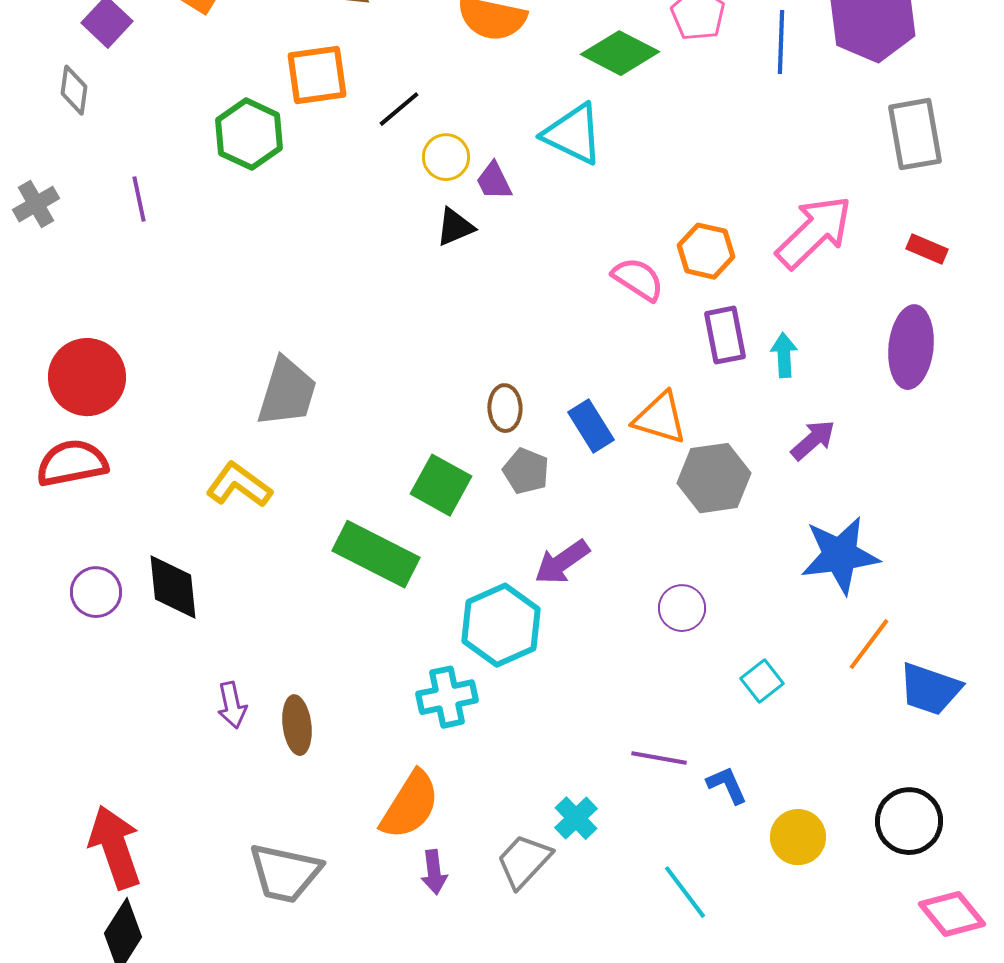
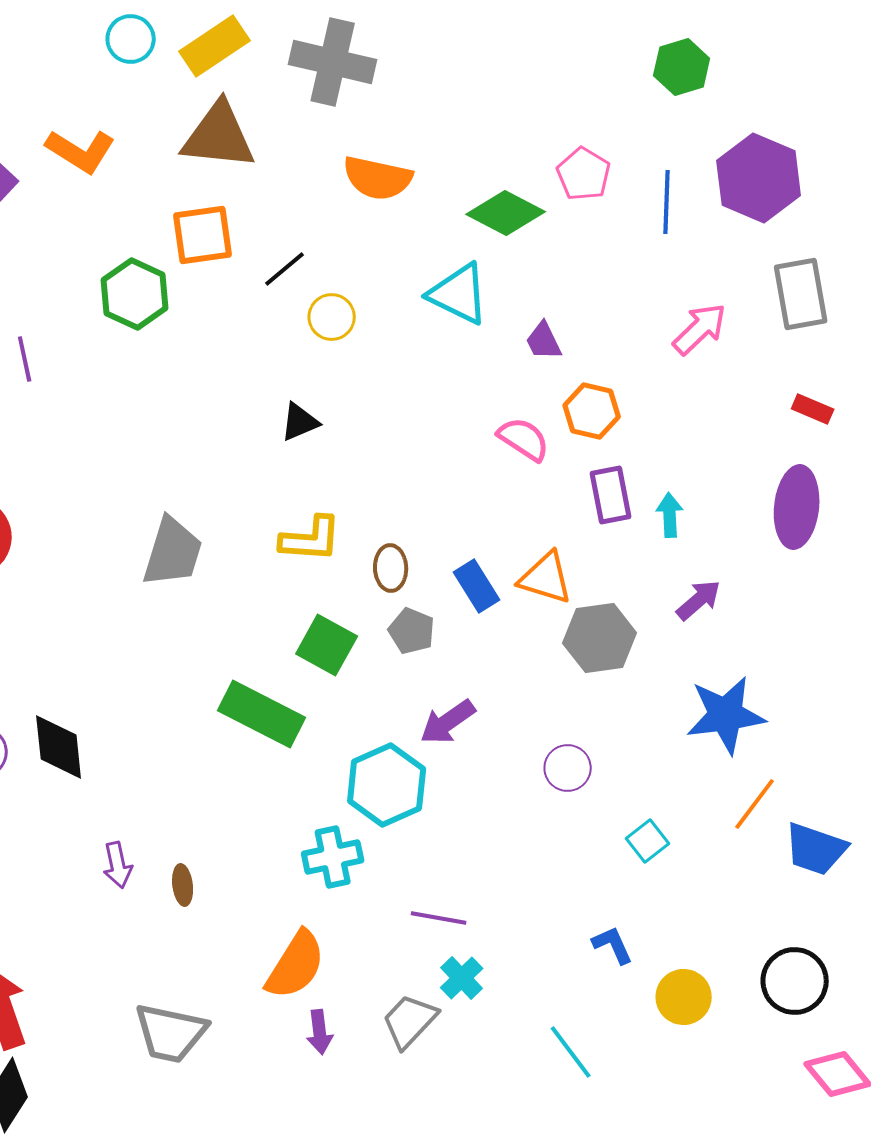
purple trapezoid: (494, 181) -> (544, 341), moved
black triangle: (455, 227) -> (300, 422), moved
pink arrow: (814, 232) -> (700, 329), moved, size x0.7
yellow L-shape: (239, 485) -> (311, 539), moved, turned 148
brown ellipse: (297, 725) -> (183, 885), size x0.7
purple line: (659, 758) -> (439, 918), moved

